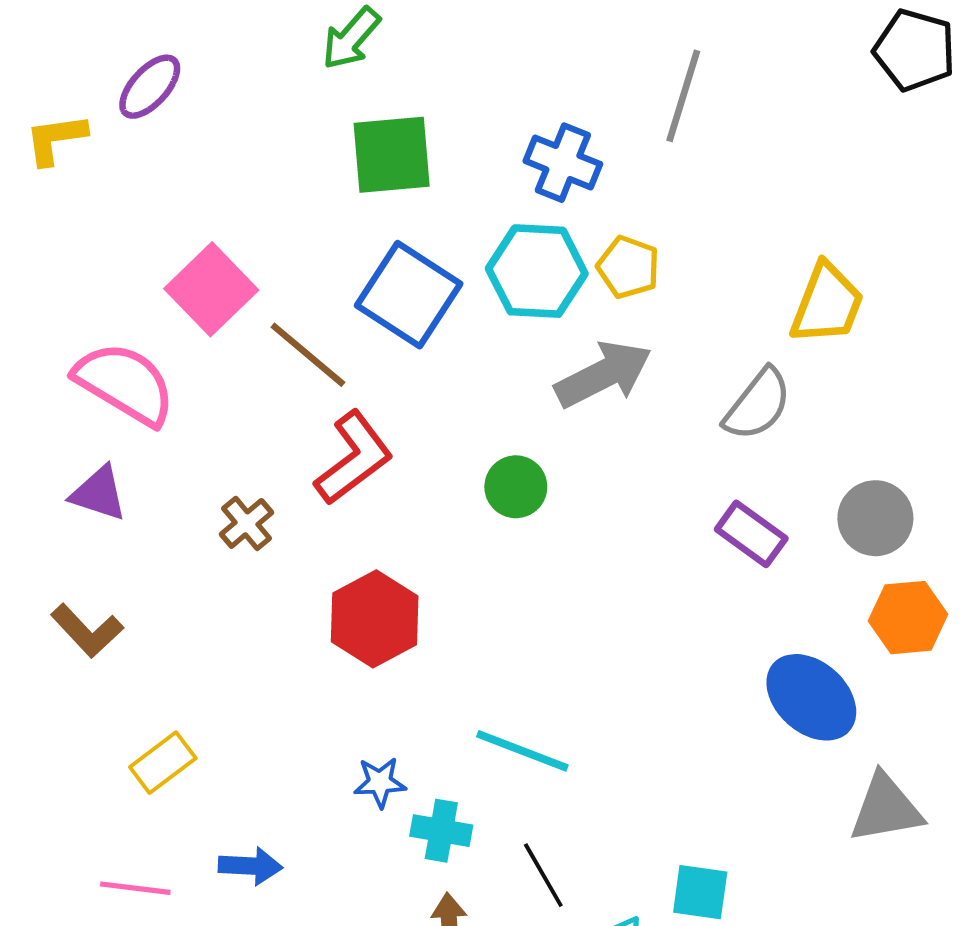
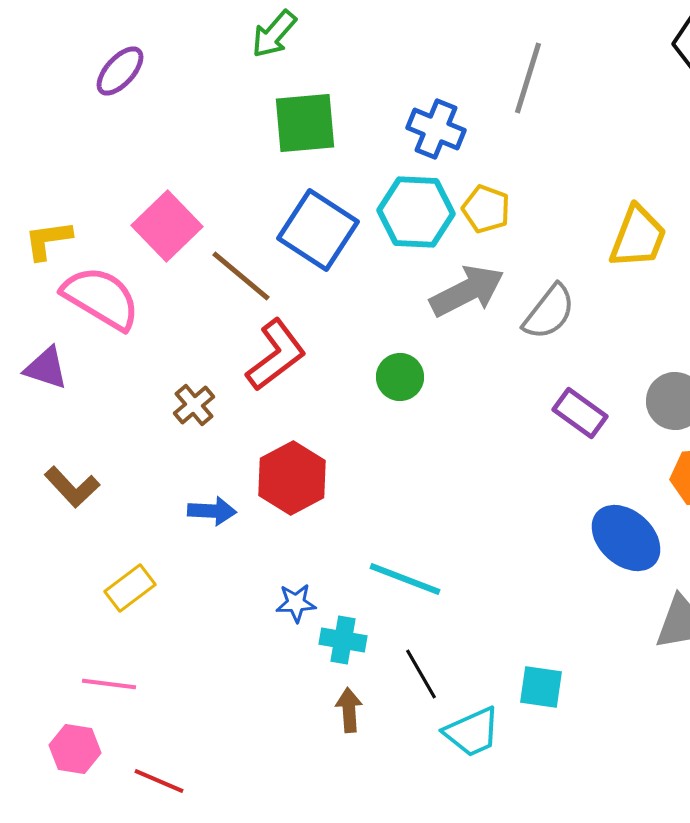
yellow L-shape: (56, 139) -> (48, 240), moved
gray semicircle: (758, 404) -> (549, 312), moved
purple triangle: (99, 493) -> (46, 368), moved
blue arrow: (250, 866) -> (212, 511), moved

